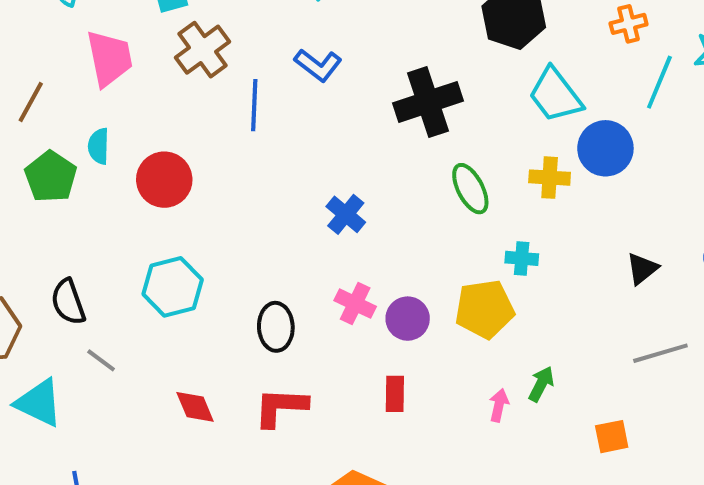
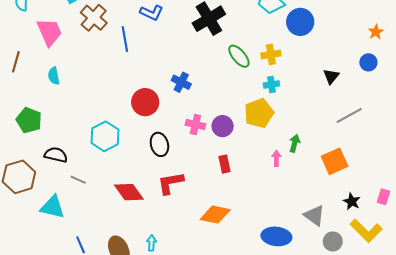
green pentagon: (51, 177) -> (29, 120), moved
yellow cross: (550, 178) -> (271, 54), moved
red circle: (164, 180) -> (145, 102), moved
black semicircle: (68, 302) -> (56, 155), turned 135
red diamond: (195, 407) -> (129, 192), size x1.4
orange square: (612, 437) -> (335, 161), size x1.5

